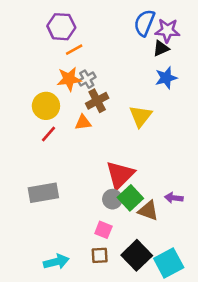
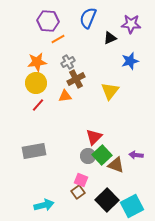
blue semicircle: (144, 23) -> (88, 18), moved
black triangle: (161, 48) -> (110, 38), moved
orange star: (69, 79) -> (37, 62), moved
red triangle: (120, 175) -> (94, 137), size x0.7
brown square: (100, 255) -> (78, 192), moved, turned -32

